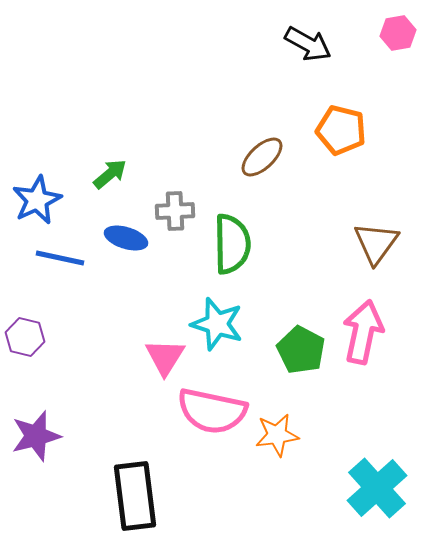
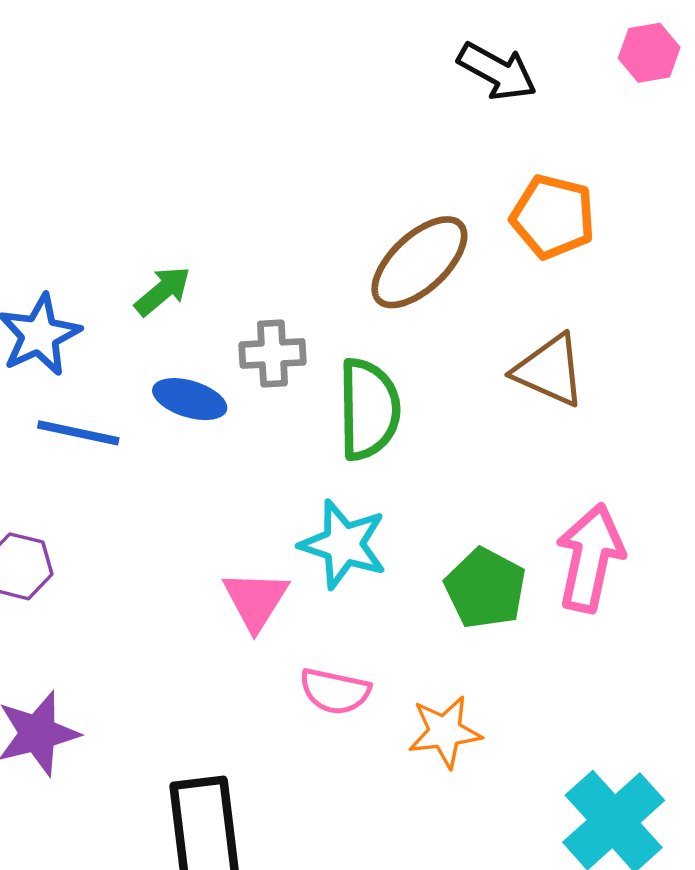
brown ellipse: (262, 157) -> (419, 262), size x1.4
brown triangle: (376, 243) -> (549, 370), moved, turned -42
pink semicircle: (212, 411) -> (335, 691), size x0.6

